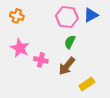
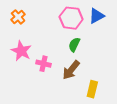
orange cross: (17, 16) -> (18, 17), turned 32
yellow rectangle: (87, 84) -> (92, 89), turned -42

